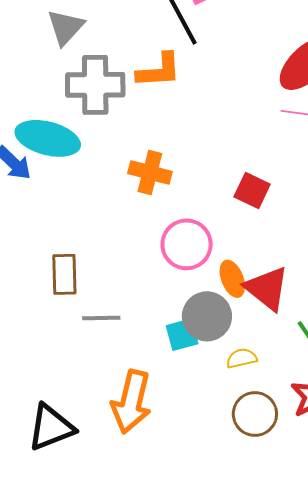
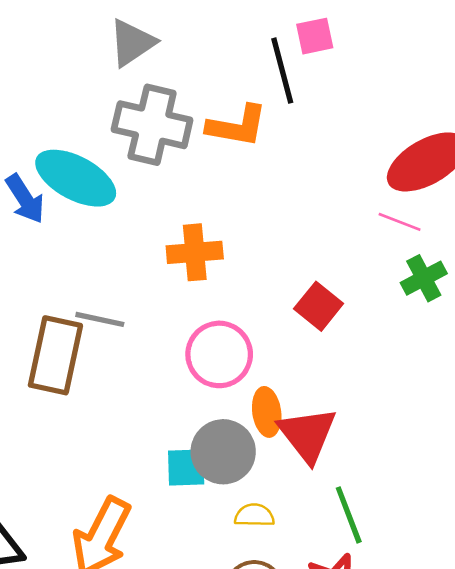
orange cross: (150, 173) -> (195, 252), turned -33
brown rectangle: (64, 274) -> (55, 355), size x1.4
gray line: (101, 318) -> (100, 319), moved

